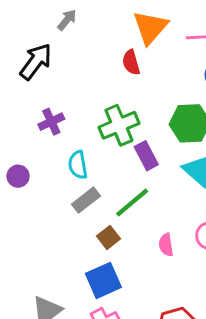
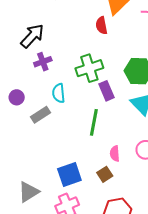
black arrow: (36, 62) -> (32, 36), moved
gray rectangle: (86, 200) -> (40, 115), moved
green line: (132, 203) -> (94, 122), turned -44
brown square: (109, 237) -> (105, 174), moved

